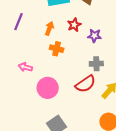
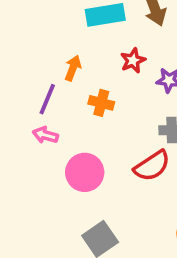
purple line: (19, 22) -> (47, 99), moved
orange arrow: (49, 28) -> (73, 68), moved

